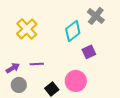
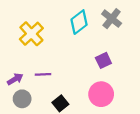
cyan diamond: (73, 31) -> (79, 22), moved
pink circle: (76, 81) -> (101, 94), moved

